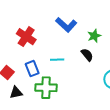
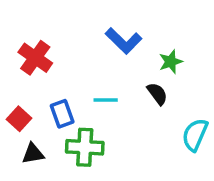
red cross: (26, 37) -> (35, 58), moved

